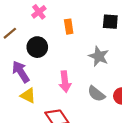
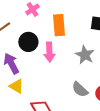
orange rectangle: (69, 27) -> (59, 25), size x1.5
pink arrow: (65, 82) -> (49, 52), moved

